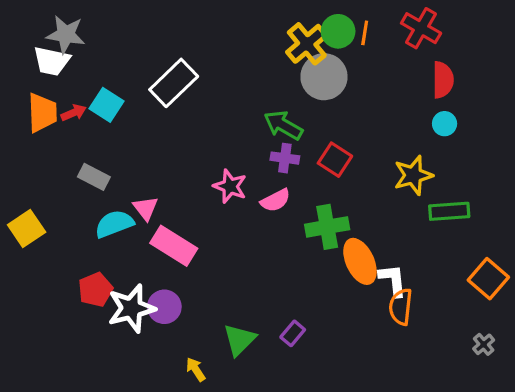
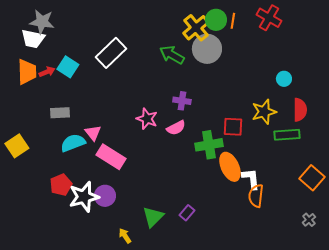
red semicircle: (443, 80) -> (300, 110), moved
green arrow: (283, 125) -> (172, 55), moved
red square: (335, 160) -> (233, 127), moved, turned -30
gray rectangle: (94, 177) -> (60, 113), turned -30

